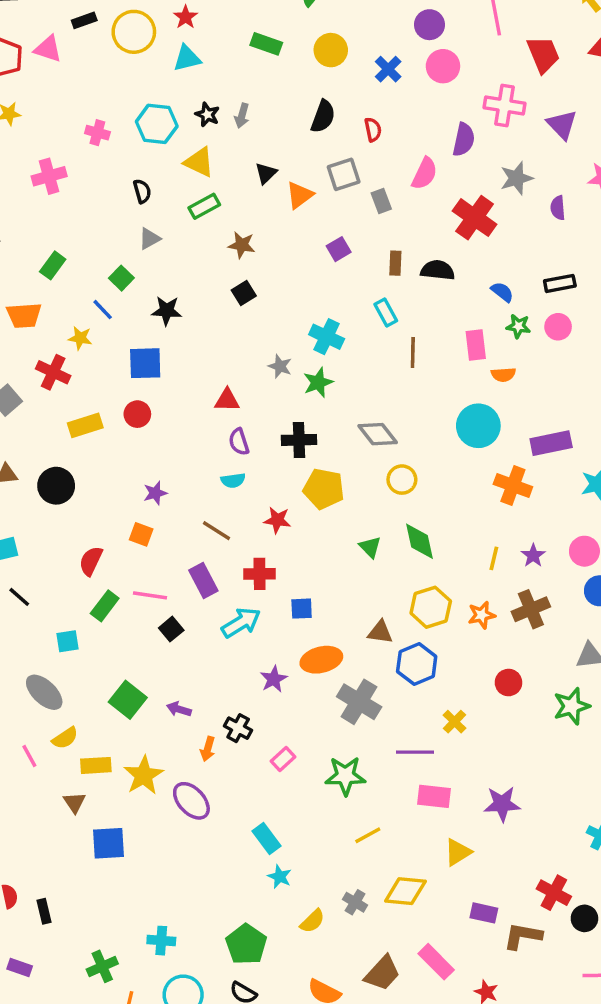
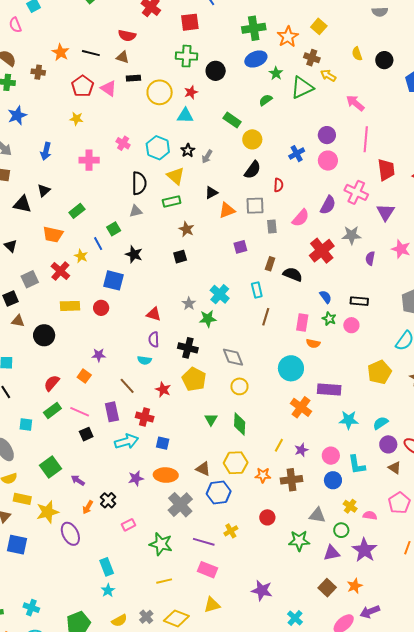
yellow circle: (331, 50) -> (252, 139), moved
black semicircle: (142, 191) -> (139, 183), size x1.6
purple star: (502, 804) -> (262, 590), moved

